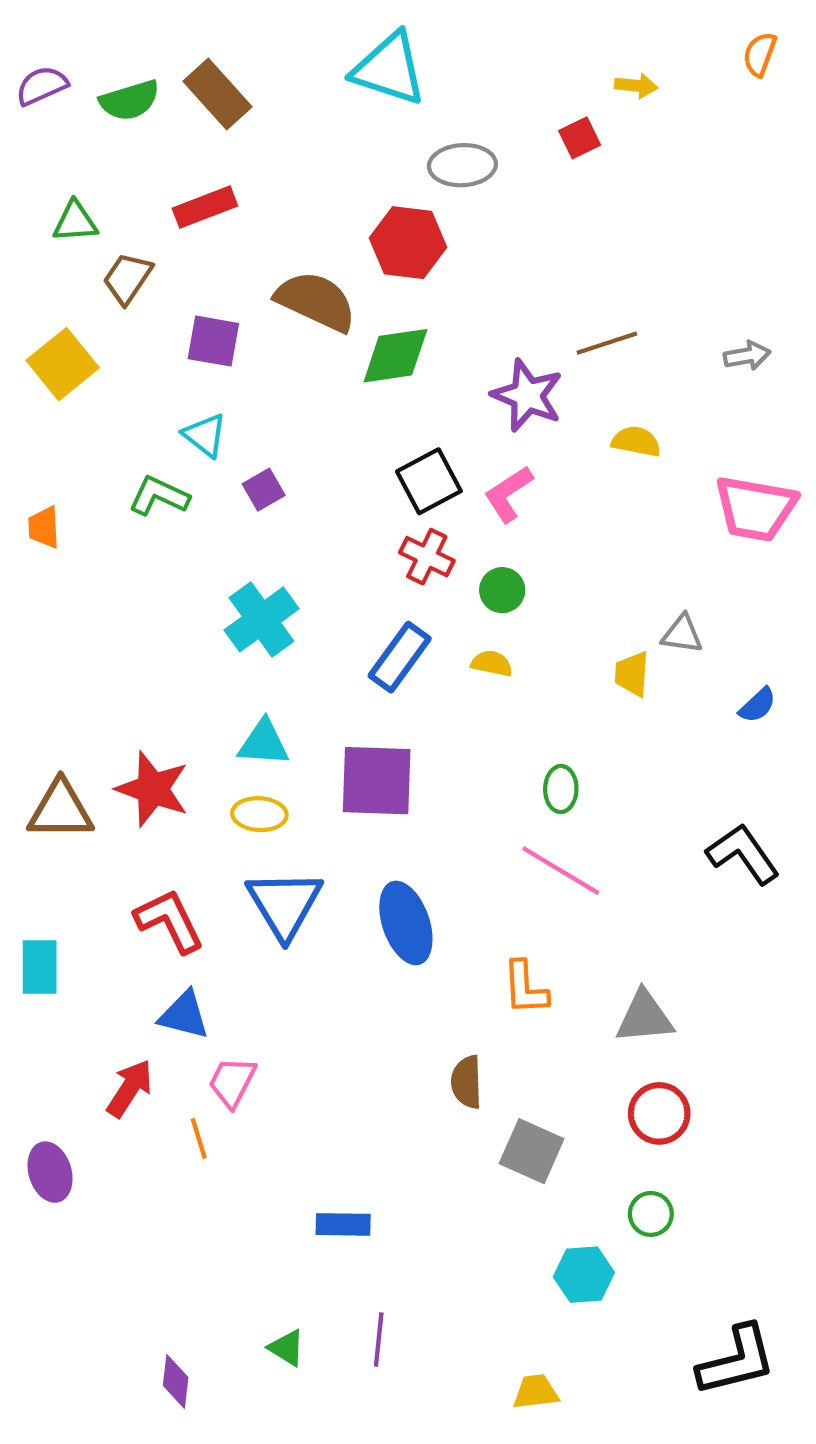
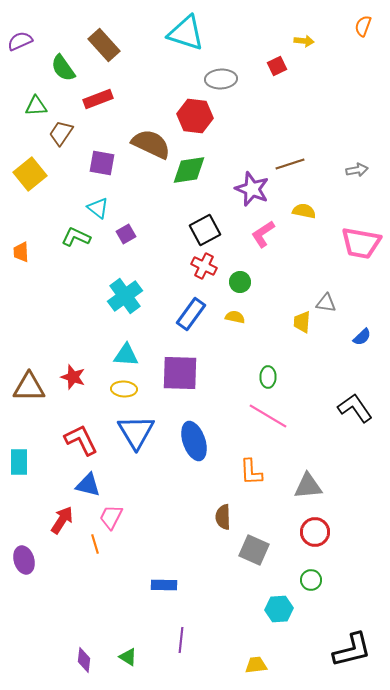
green semicircle: (130, 100) -> (63, 68), moved, turned 72
pink L-shape: (508, 494) -> (263, 234), moved
red star: (153, 789) -> (73, 377), size x0.7
green triangle: (287, 1348) -> (128, 657), moved

